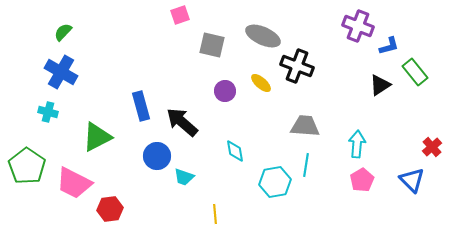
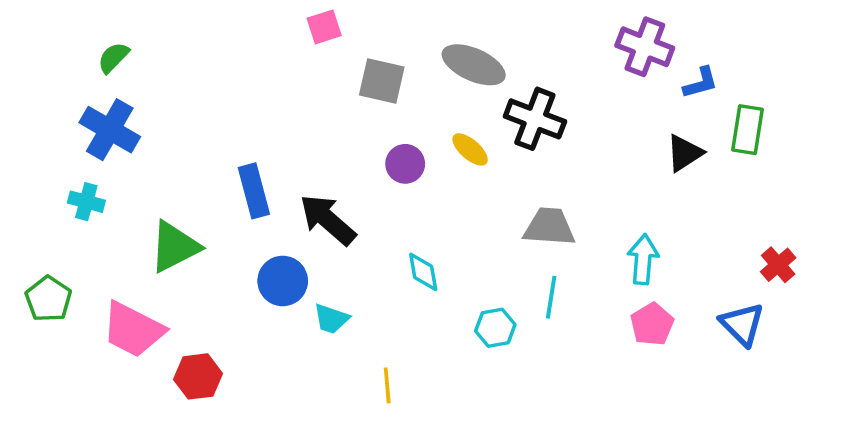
green rectangle: (415, 72) -> (747, 130), turned 48
green pentagon: (27, 166) -> (48, 299), size x0.7
cyan hexagon: (275, 182) -> (495, 328), size x0.7

